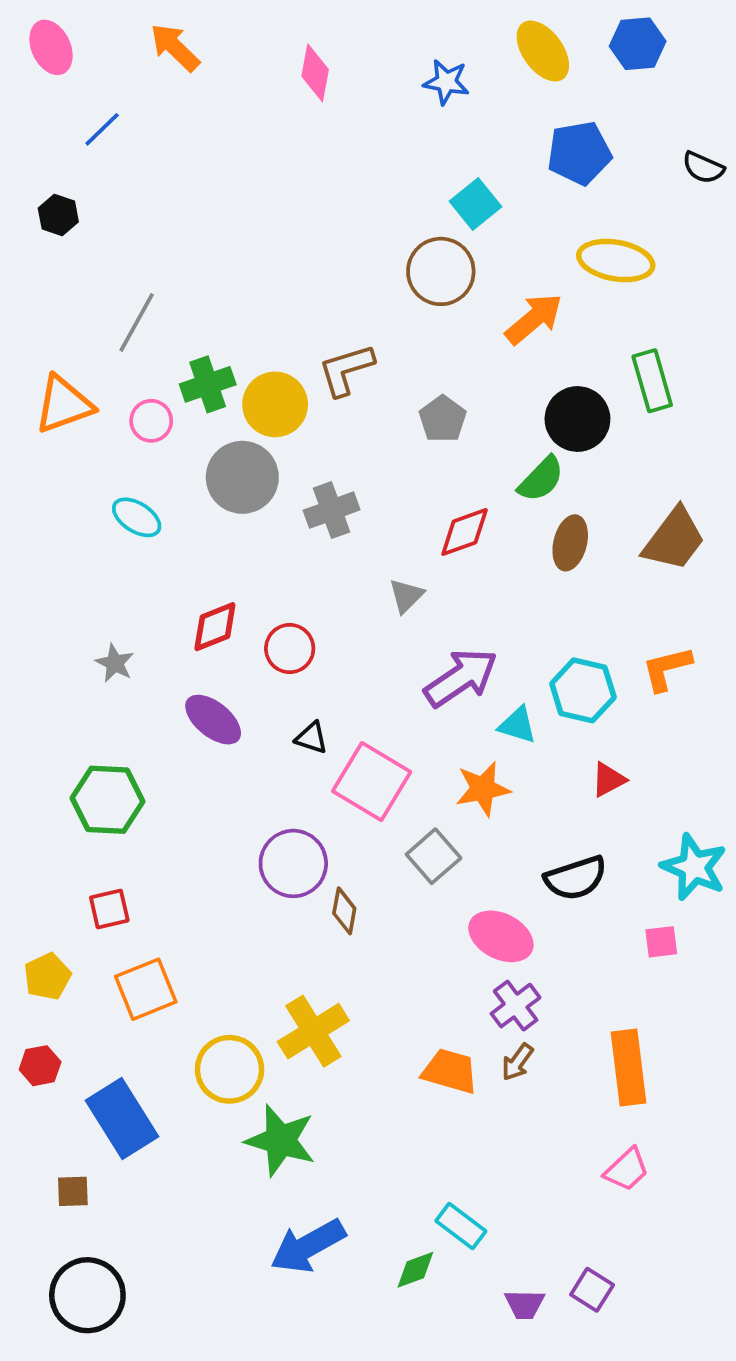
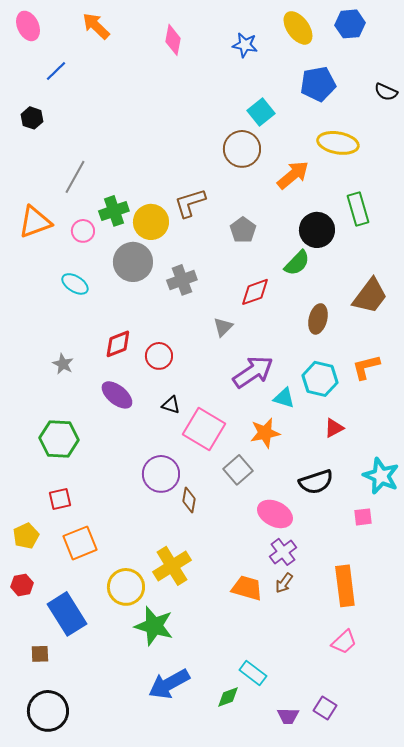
brown ellipse: (570, 543) -> (318, 319), moved

